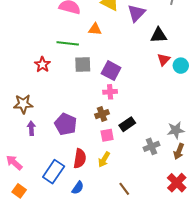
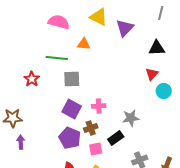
black triangle: (159, 35) -> (157, 48), moved
cyan circle: (181, 66) -> (164, 91), moved
purple square: (111, 71) -> (72, 109), moved
purple pentagon: (66, 124) -> (70, 138), moved
gray star: (176, 130) -> (131, 118), moved

